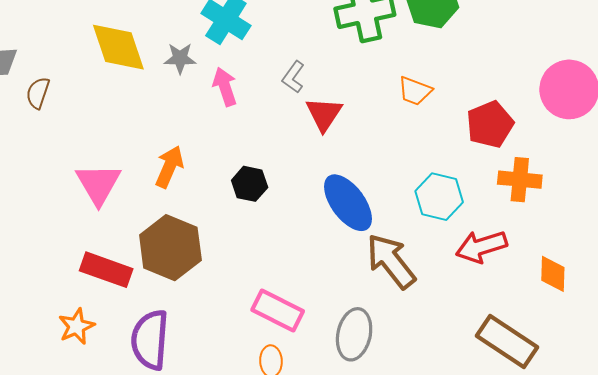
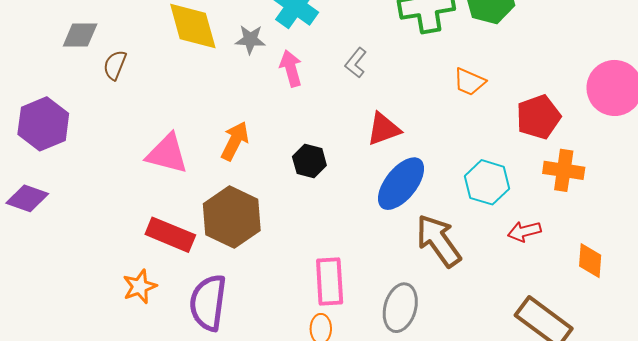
red triangle: (324, 114) -> (384, 129), moved, turned 33
pink triangle: (98, 184) -> (167, 154), turned -48
blue ellipse: (348, 203) -> (401, 184), turned 72
red arrow: (481, 247) -> (524, 231), size x0.7
pink rectangle: (278, 311) -> (330, 282), turned 57

